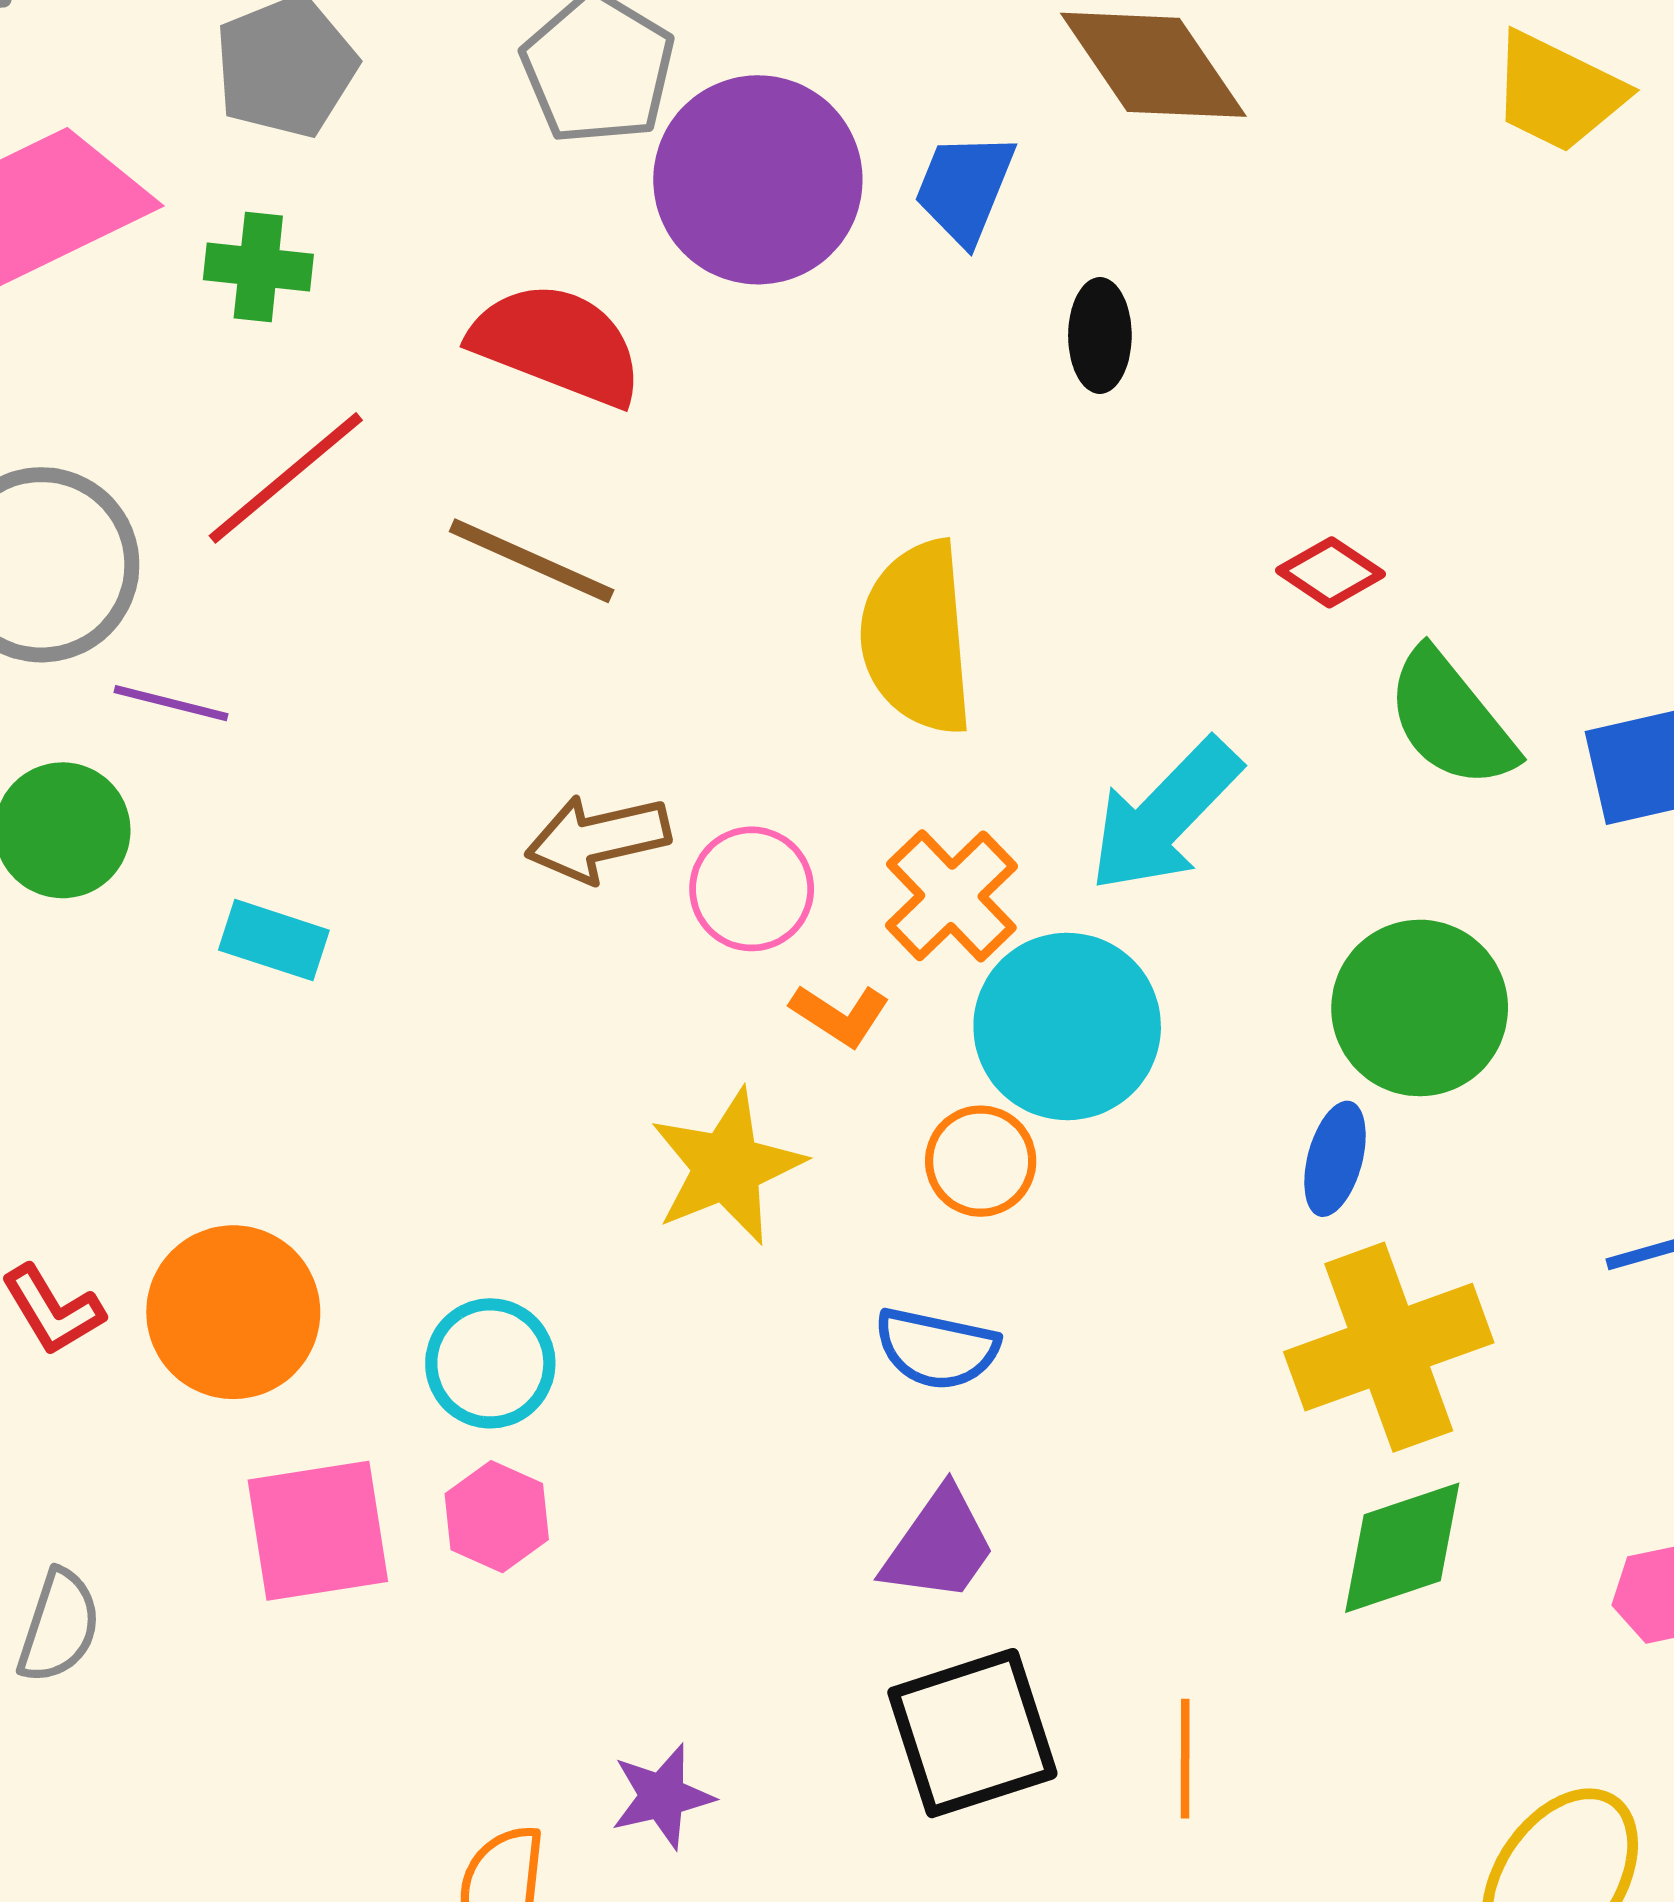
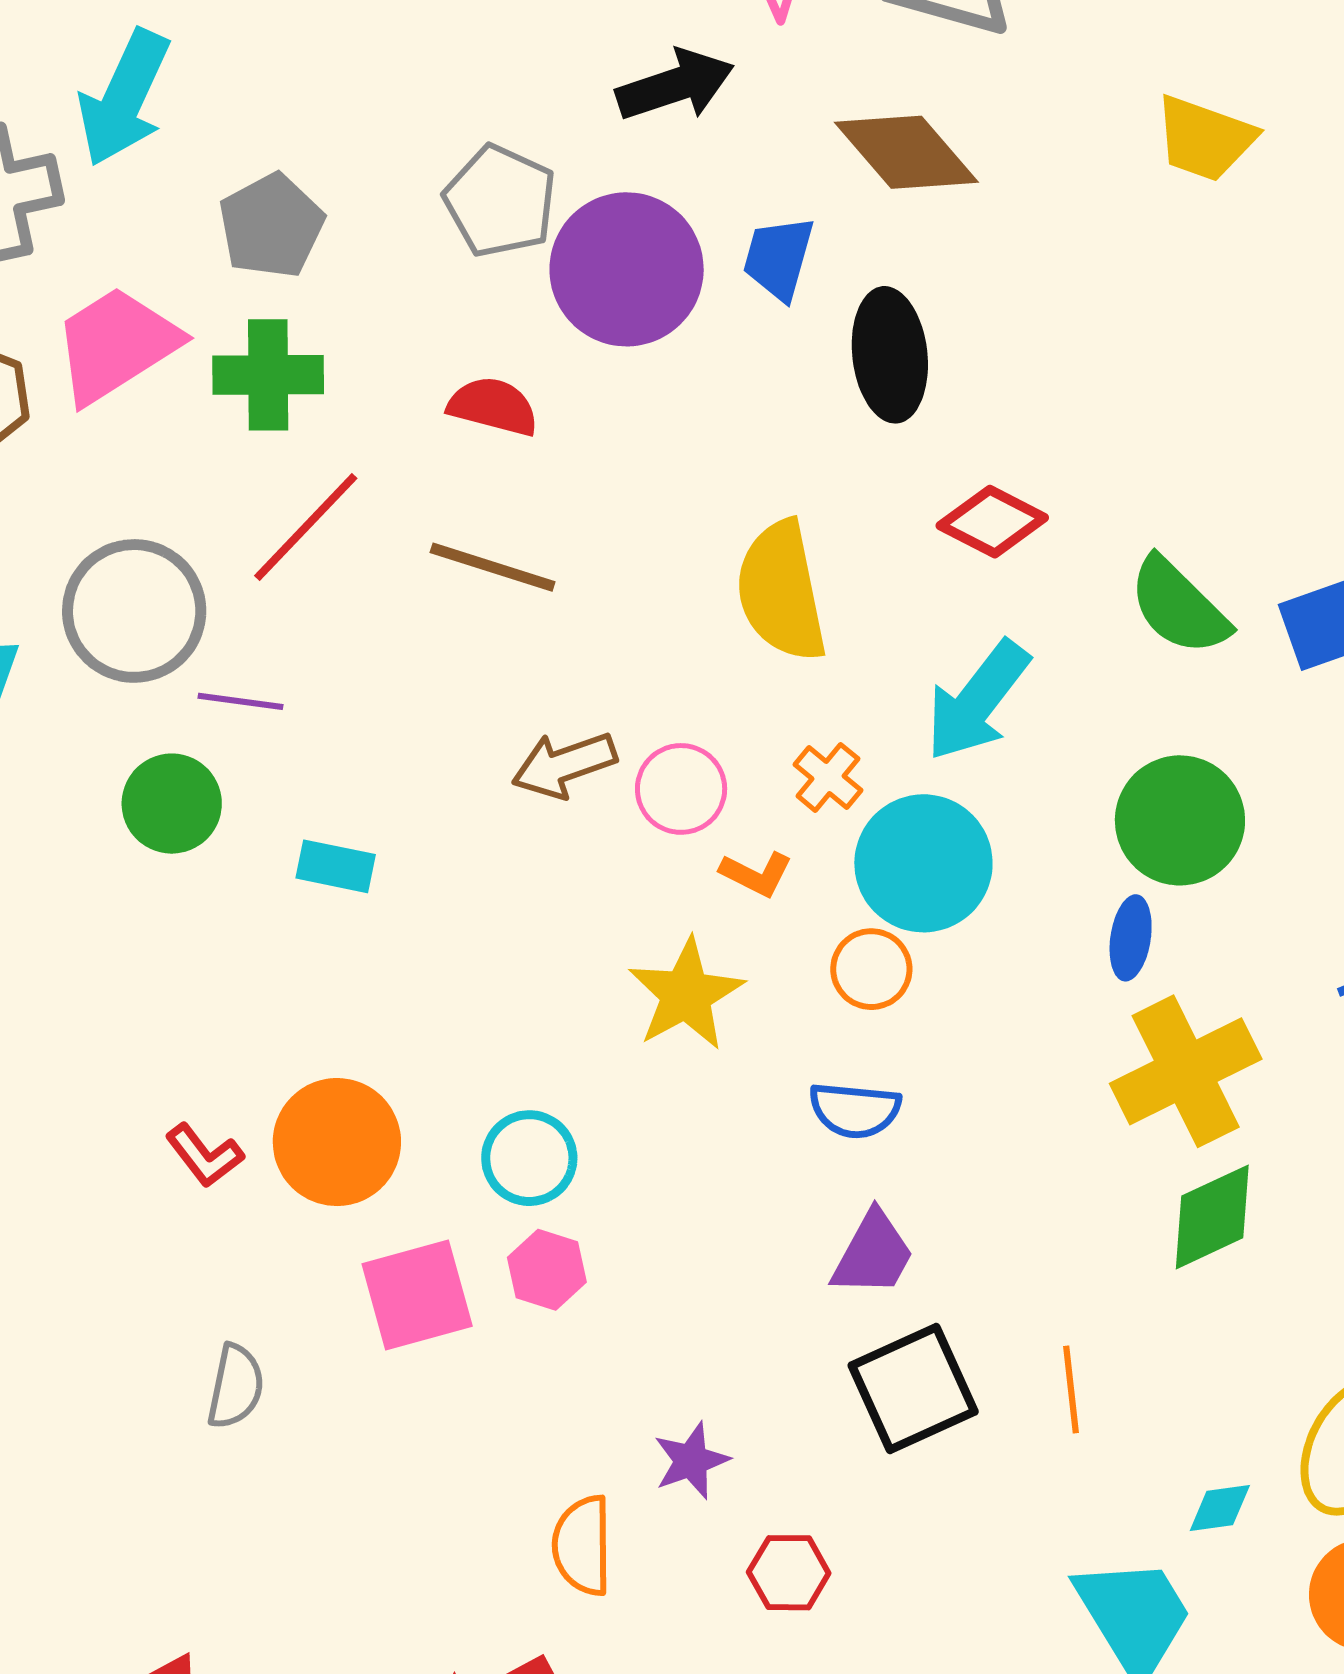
green cross: (258, 267) -> (268, 375), size x1.4
black ellipse: (1100, 336) -> (890, 355), size x1.6
red semicircle: (557, 344) -> (493, 406), size x0.7
red diamond: (1330, 572) -> (992, 522), moved, size x1.4
orange cross: (951, 896) -> (828, 777), size x0.7

